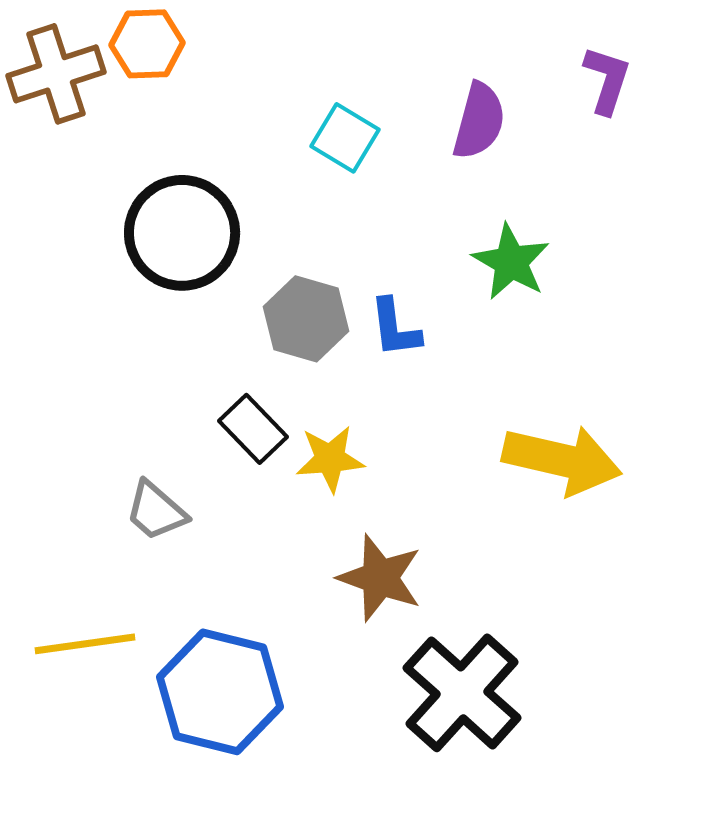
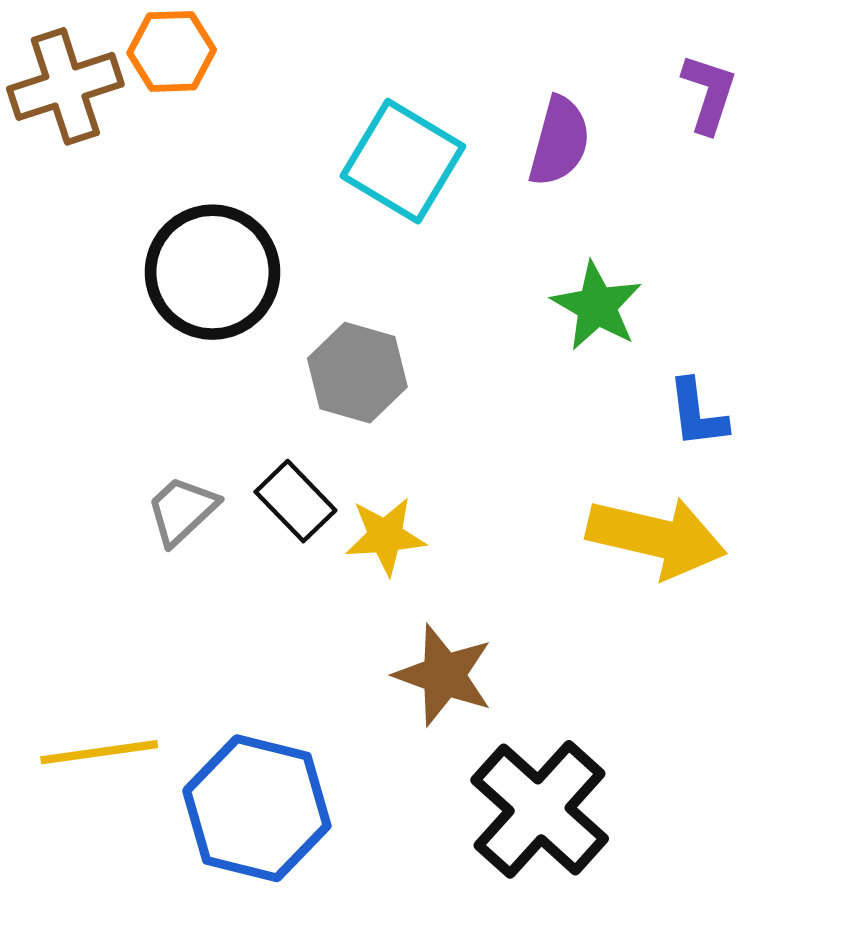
cyan square: (345, 138) -> (403, 161), size x1.5
blue L-shape: (395, 328) -> (697, 413), moved
gray trapezoid: (156, 511) -> (182, 510), moved, turned 96

